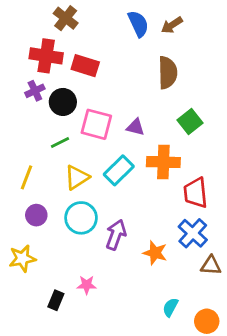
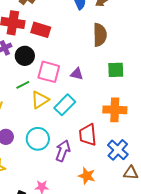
green square: (190, 122) -> (116, 70), turned 36
orange cross: (163, 162) -> (115, 110), moved
yellow triangle: (77, 177) -> (40, 100), moved
red trapezoid: (196, 193) -> (88, 135), moved
orange star: (155, 253) -> (87, 176), moved

